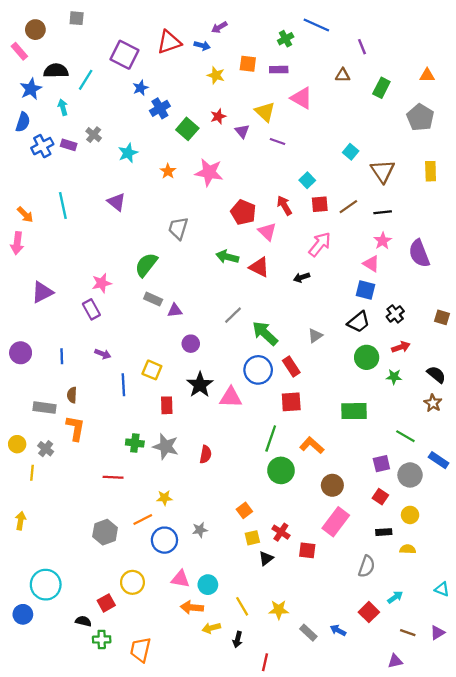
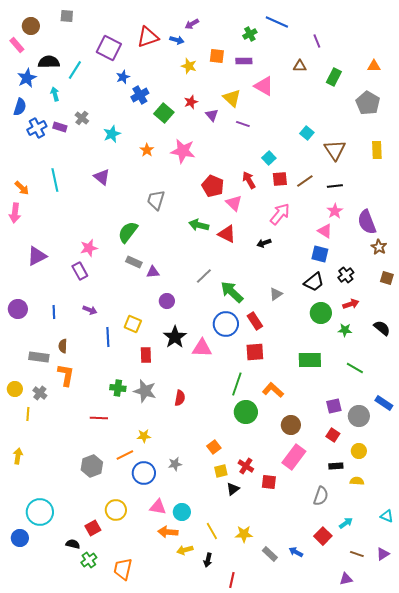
brown star: (433, 403) -> (379, 247), moved
green line: (405, 436) -> (355, 368), moved
green cross: (102, 639) -> (89, 560), turned -35

